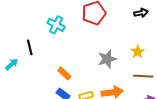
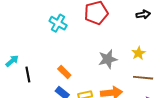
black line: (30, 47) -> (28, 74), moved

